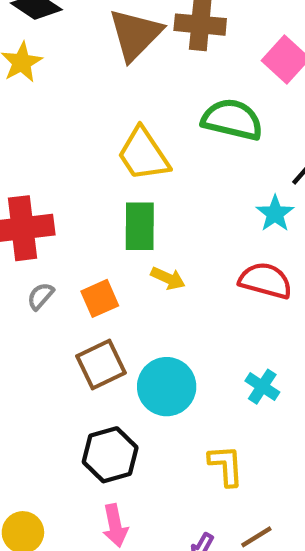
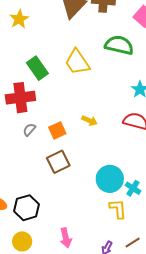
green rectangle: (140, 226) -> (37, 68), moved, turned -35
cyan circle: (167, 387) -> (110, 179), moved
cyan cross: (262, 387) -> (133, 188), moved
black hexagon: (110, 455) -> (27, 208), moved

